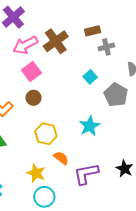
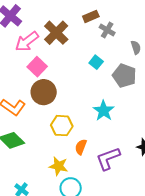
gray cross: (106, 47) -> (107, 30), turned -35
brown circle: (34, 98) -> (44, 92), size x1.6
orange semicircle: (61, 158) -> (81, 147), turned -98

